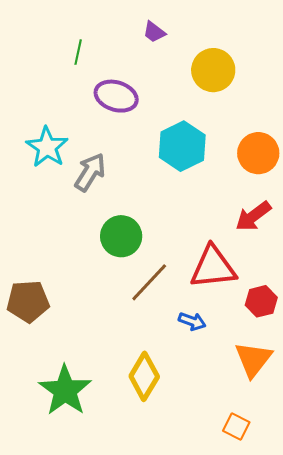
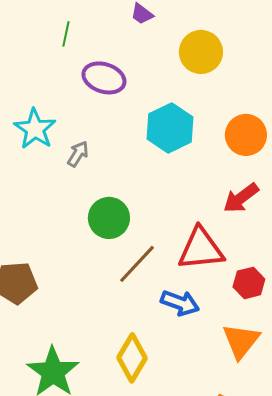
gray arrow: (90, 172) -> (78, 154), size x0.7
blue arrow: (192, 321) -> (180, 303), size x1.4

